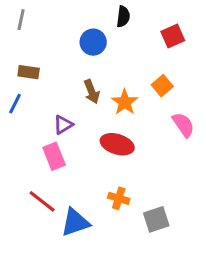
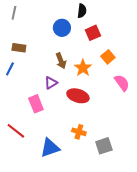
red square: (173, 36) -> (93, 33), moved
purple triangle: (63, 125) -> (51, 83), moved
red line: (42, 201) -> (16, 131), moved

